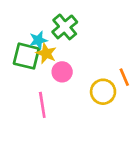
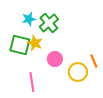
cyan star: (38, 40) -> (29, 19), moved
pink circle: (62, 72) -> (55, 59), moved

